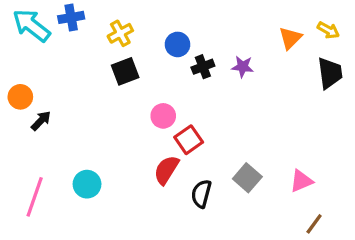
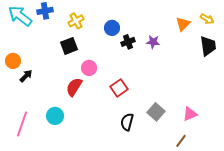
black square: (125, 71) -> (69, 46), moved
pink circle: (163, 116) -> (89, 68), moved
red semicircle: (166, 170) -> (74, 87), moved
brown line: (314, 224) -> (181, 141), moved

